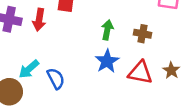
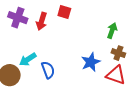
green arrow: (107, 30) -> (112, 31), moved
brown cross: (143, 34) -> (118, 53), moved

